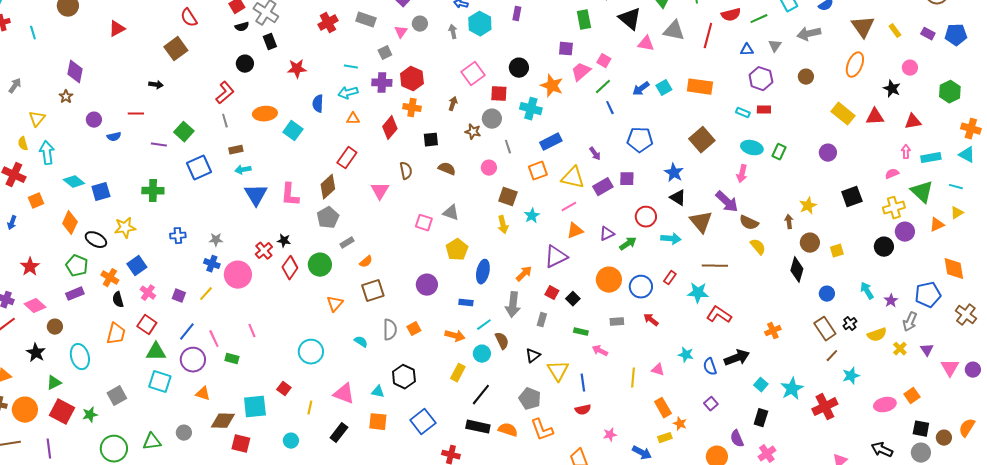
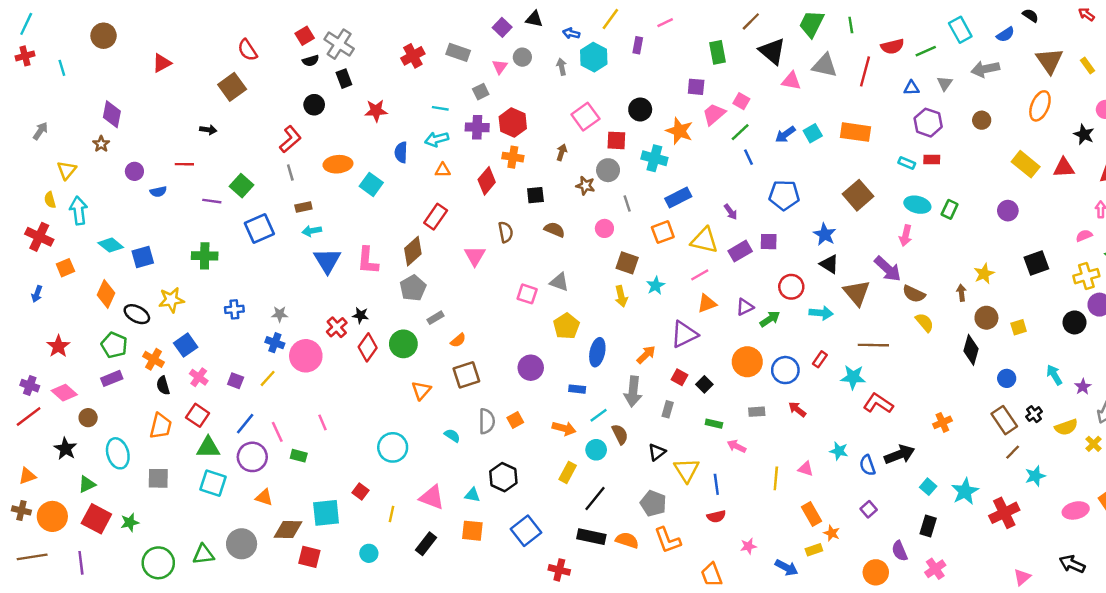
gray square: (117, 396) -> (158, 478), moved, turned 30
gray circle: (184, 433) -> (242, 544), size x1.6

